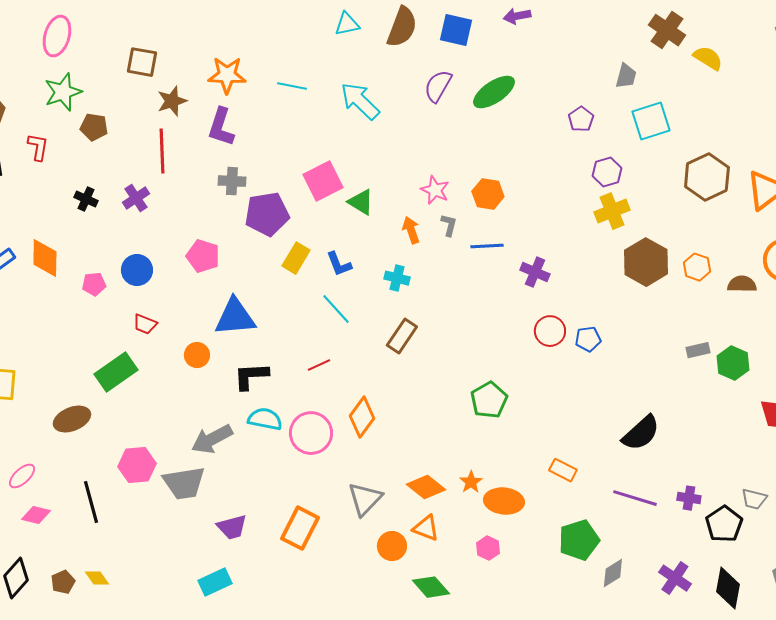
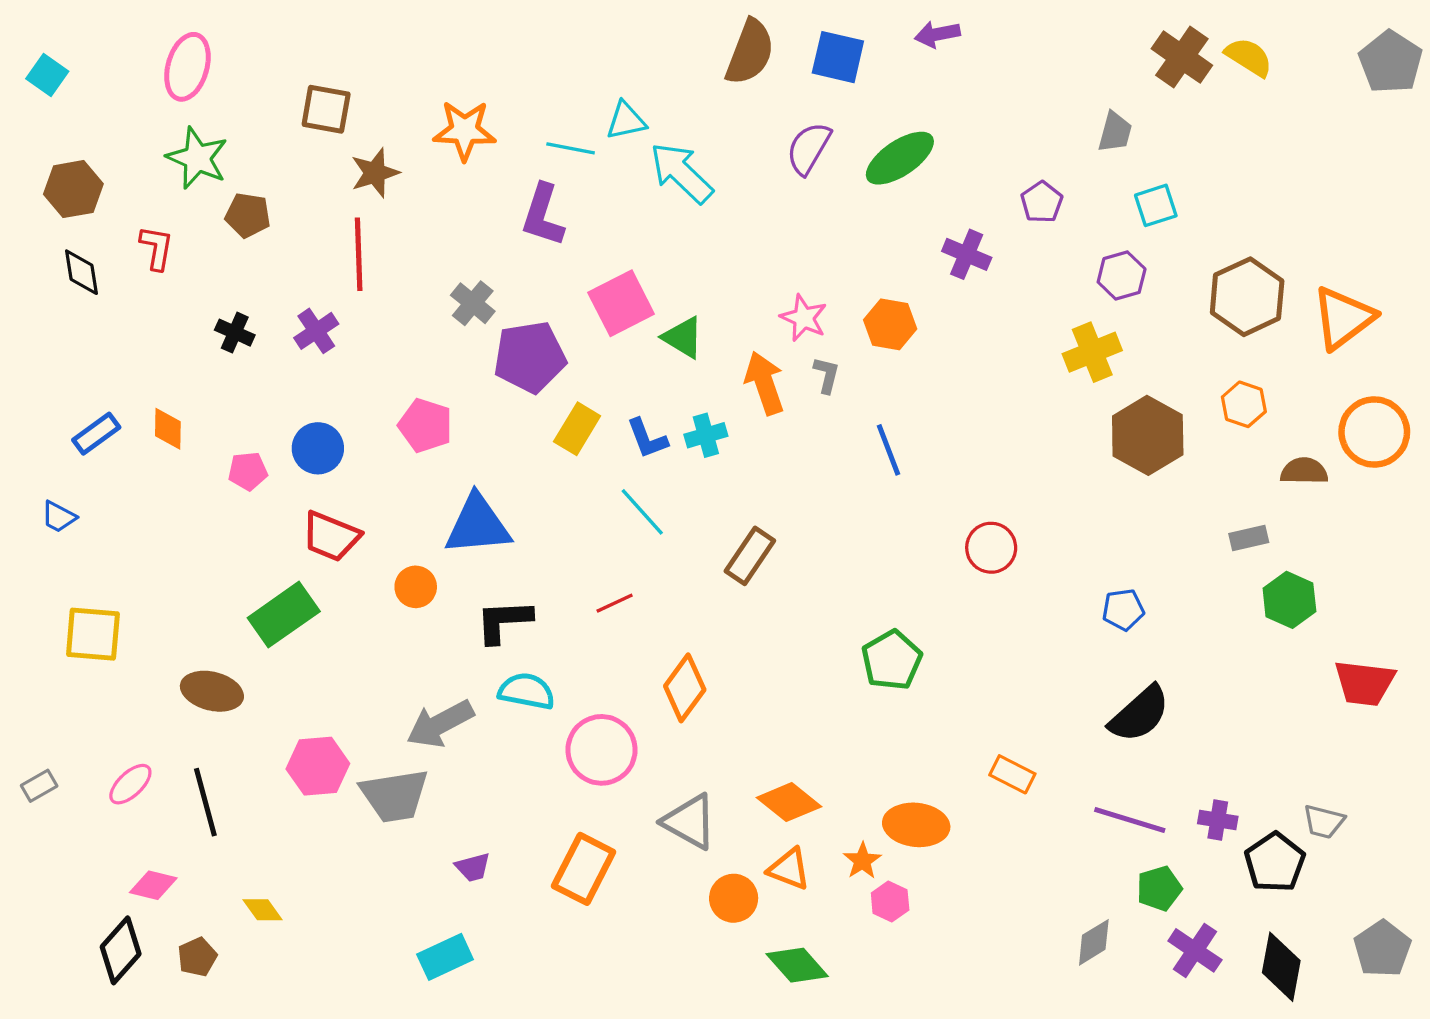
cyan triangle: (347, 24) -> (626, 121), moved
yellow semicircle: (708, 58) -> (1249, 57), moved
green star: (63, 92) -> (197, 158), turned -30
cyan square: (651, 121) -> (1156, 205), size x0.7
purple L-shape: (221, 127) -> (543, 215), moved
purple hexagon: (607, 172) -> (1122, 276), moved
gray cross: (232, 181) -> (473, 303), turned 36
orange arrow: (411, 230) -> (765, 383), size x1.4
blue line: (487, 246) -> (888, 450), moved, turned 72
orange diamond: (45, 258) -> (168, 429), size x0.7
orange hexagon: (697, 267) -> (1244, 404), moved
purple cross: (535, 272) -> (967, 254), moved
cyan cross: (397, 278) -> (706, 435), moved, turned -30
red trapezoid: (145, 324) -> (331, 536), size x1.5
blue pentagon: (588, 339) -> (1123, 610), moved
gray rectangle: (698, 350) -> (1249, 538), moved
brown ellipse: (72, 419) -> (212, 691), turned 36
pink circle: (311, 433) -> (602, 750), moved
orange star: (471, 482) -> (862, 861), moved
gray triangle: (365, 499) -> (690, 822), turned -45
black line: (91, 502) -> (205, 802), moved
pink diamond: (36, 515) -> (153, 885), moved
purple trapezoid: (232, 527) -> (473, 867), size x0.7
green pentagon: (579, 540) -> (1159, 888), moved, size x0.7
yellow diamond: (97, 578) -> (262, 910), moved

